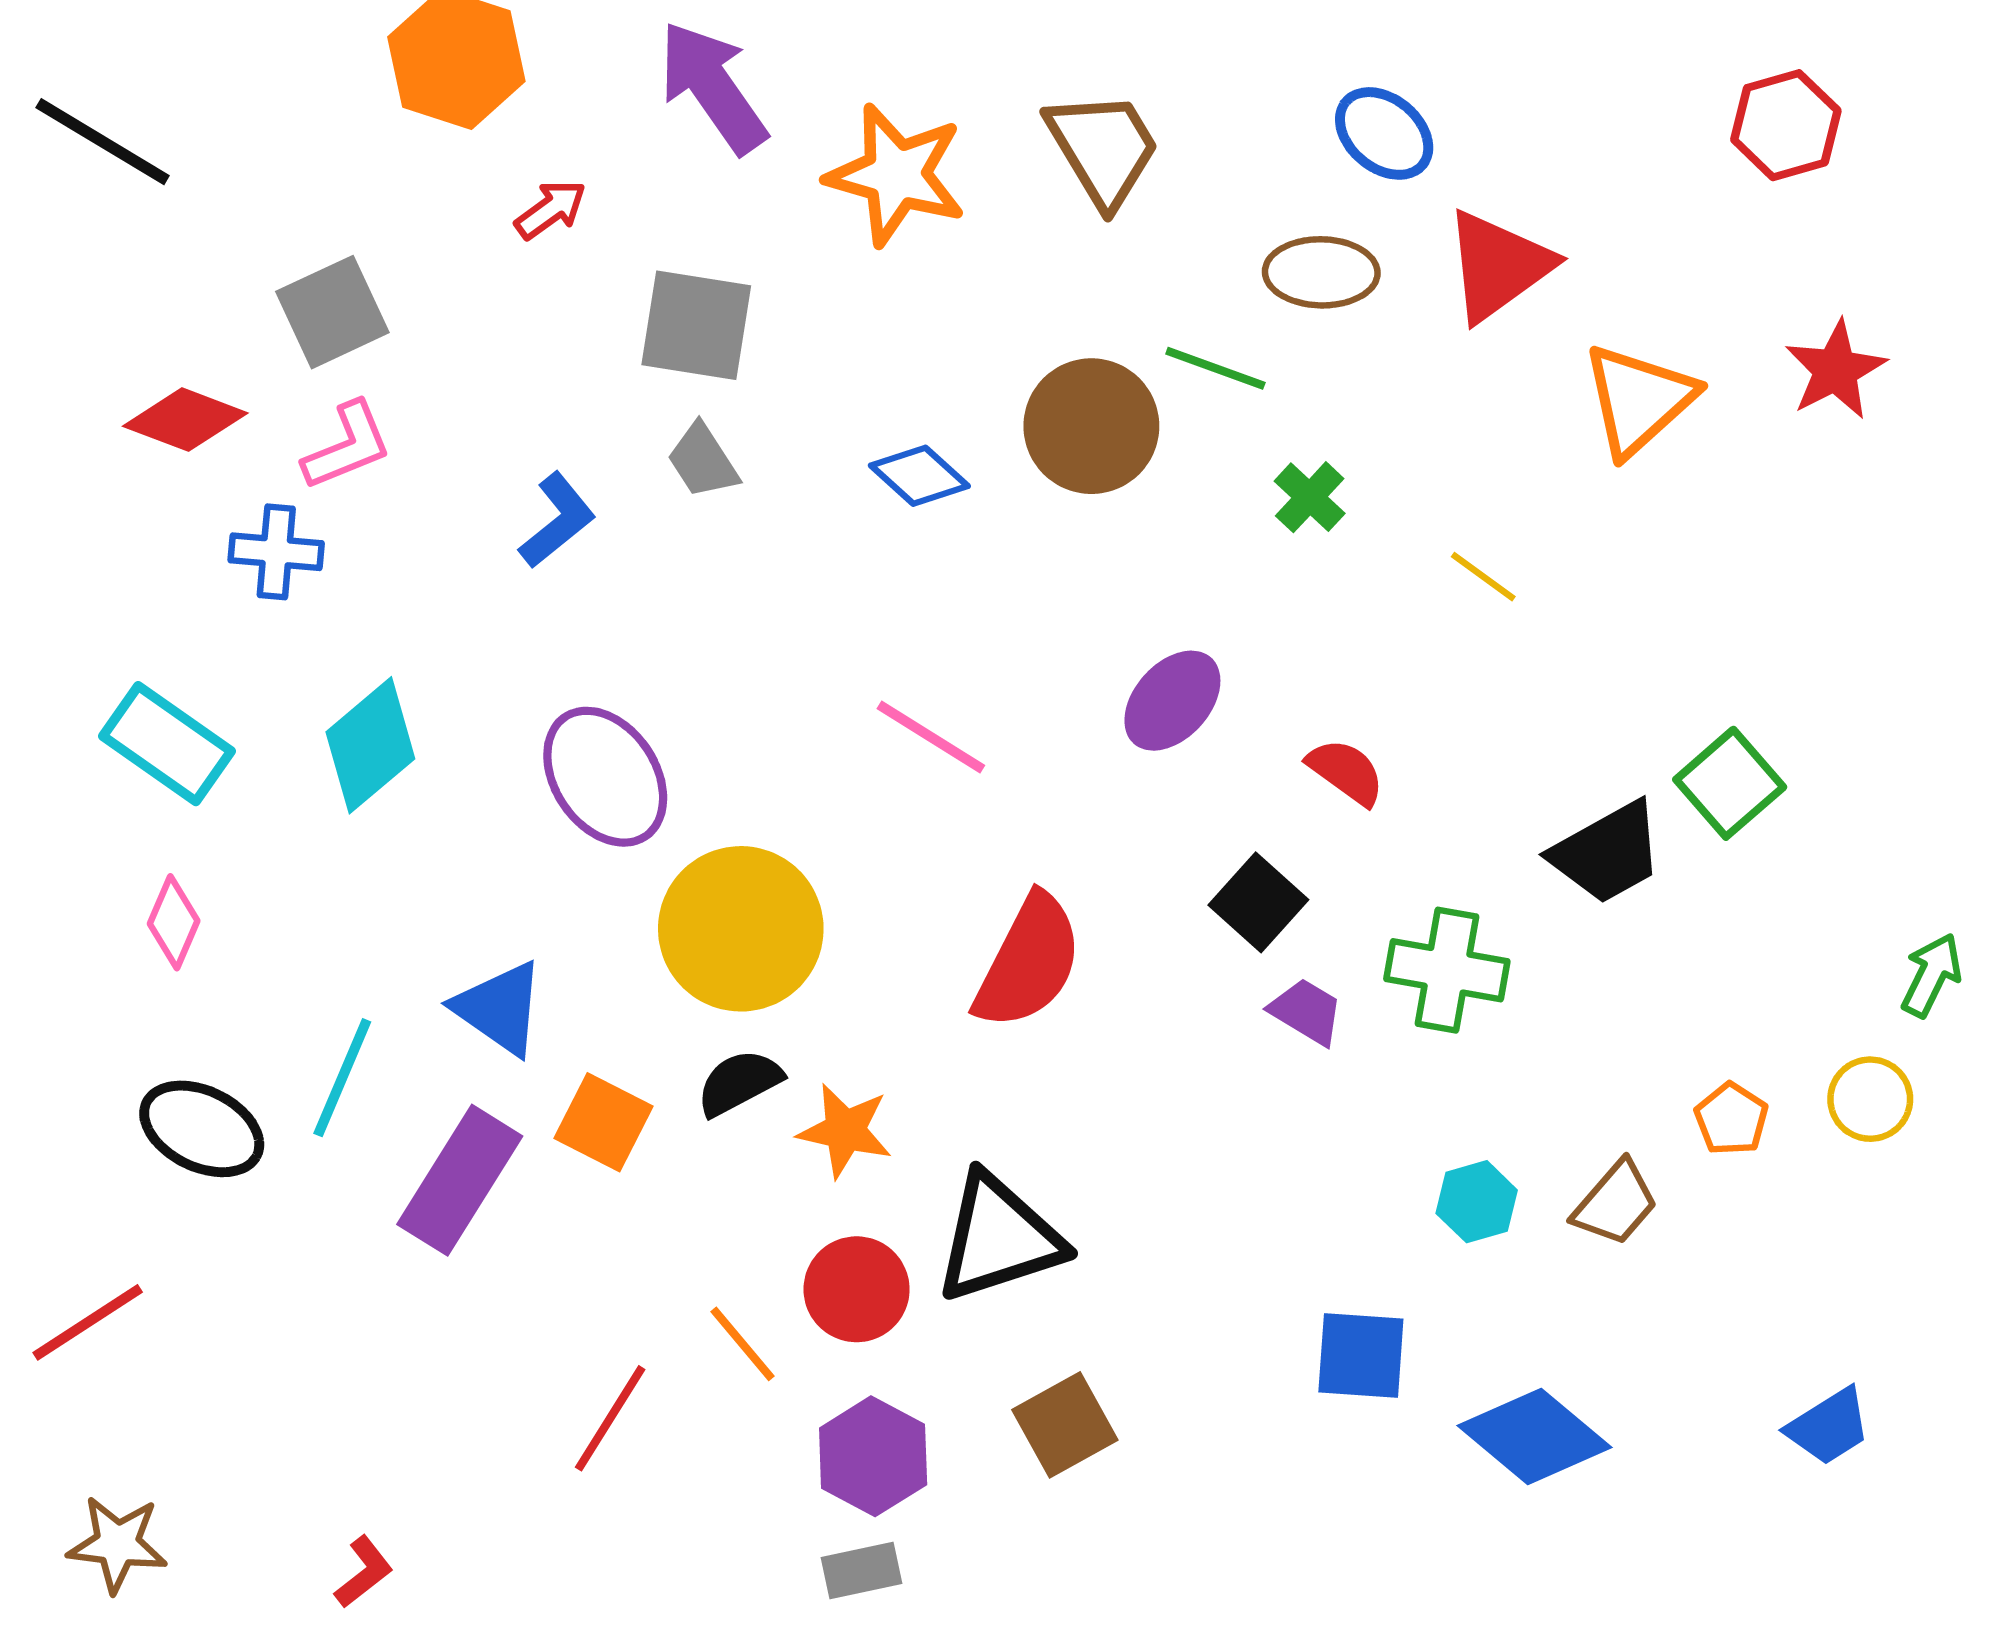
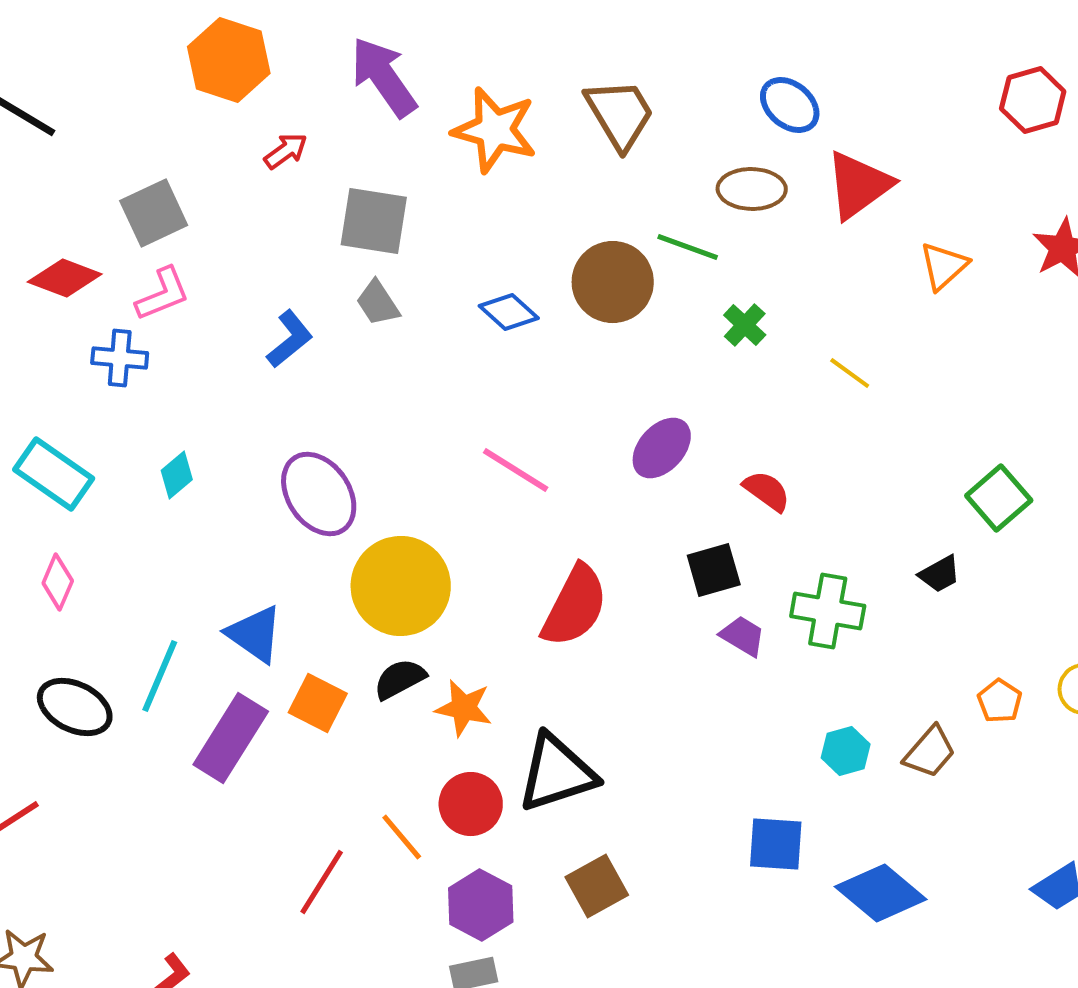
orange triangle: (1639, 400) -> (944, 266), size x0.7
cyan diamond: (370, 745) -> (177, 475), size x0.6
black trapezoid: (1607, 853) -> (940, 574), moved, size x0.6
black square: (1258, 902) -> (714, 570), turned 32

